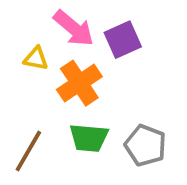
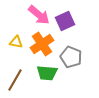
yellow triangle: (36, 58) -> (16, 42), moved
gray pentagon: (145, 145) -> (71, 57), moved

